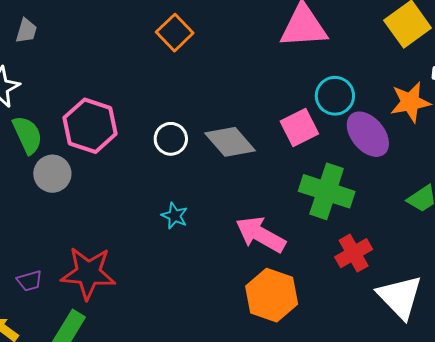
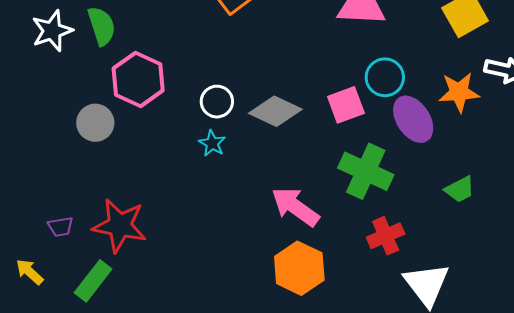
green semicircle: (27, 135) -> (102, 26), moved
gray diamond: (230, 142) -> (275, 111), turned -30
cyan star: (175, 216) -> (212, 143), moved

